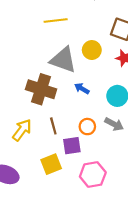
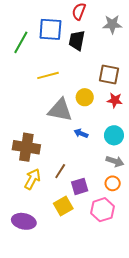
brown cross: (41, 89) -> (26, 147), moved
brown line: (53, 126) -> (60, 171), turned 56
orange circle: (87, 127) -> (113, 183), moved

